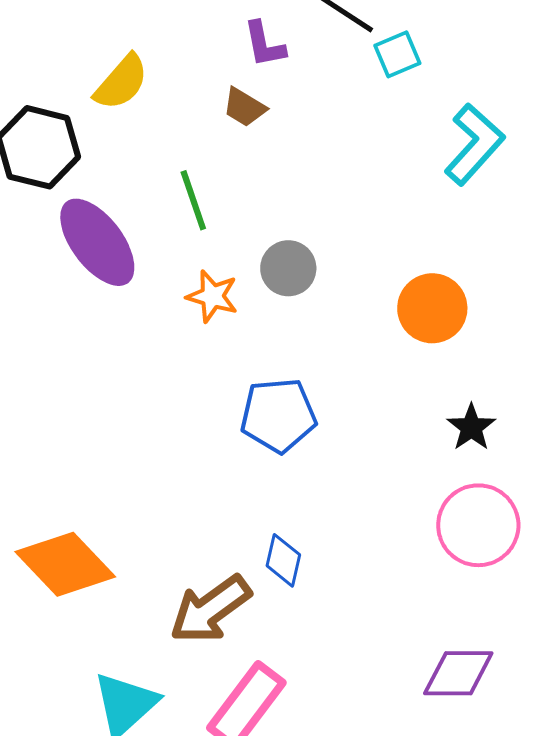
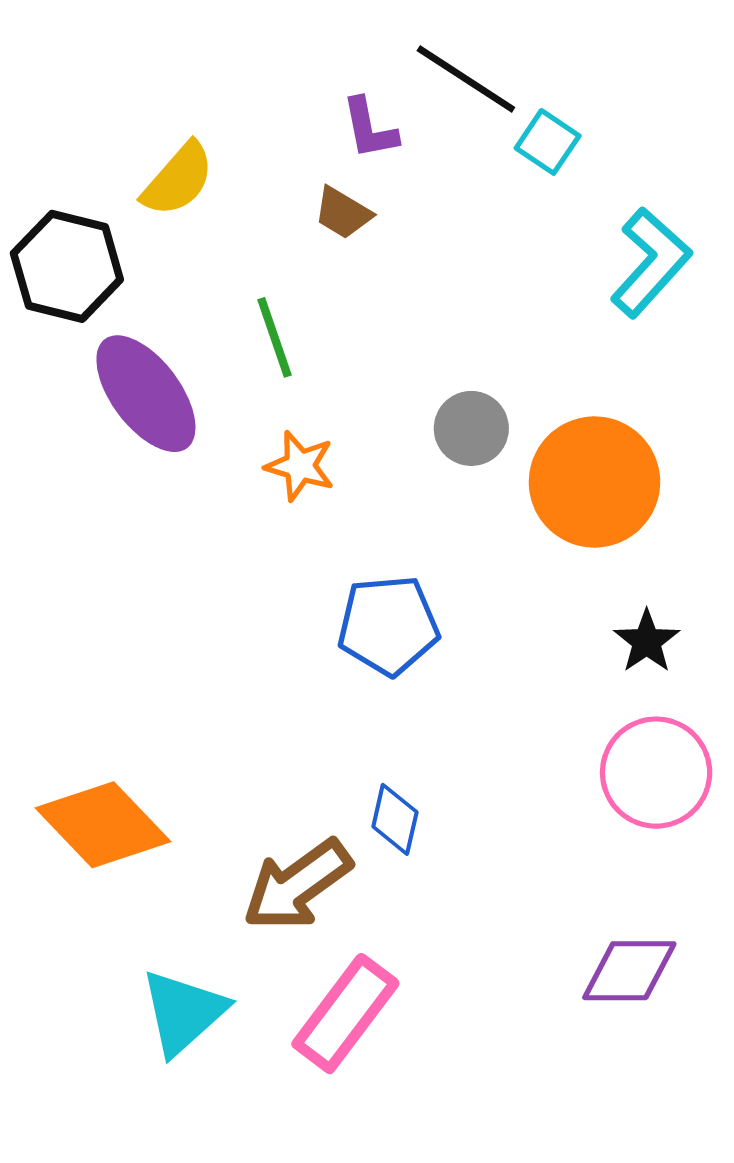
cyan square: (397, 54) -> (548, 142), turned -33
gray circle: (288, 268) -> (471, 428), moved
orange circle: (432, 308) -> (594, 482), size x1.4

